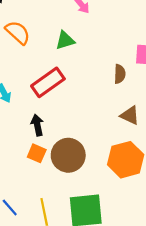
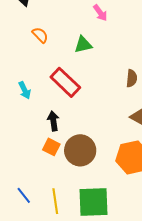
orange semicircle: (18, 33) -> (40, 35), size x0.7
red rectangle: (48, 82) -> (65, 82), turned 76

